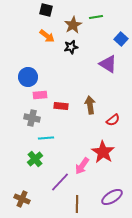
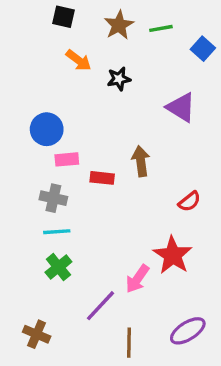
black square: (46, 10) -> (63, 17), moved
brown star: (73, 25) -> (119, 25), moved
blue square: (121, 39) -> (203, 49), moved
brown arrow: (90, 105) -> (141, 161), moved
cyan line: (46, 138) -> (57, 232), moved

